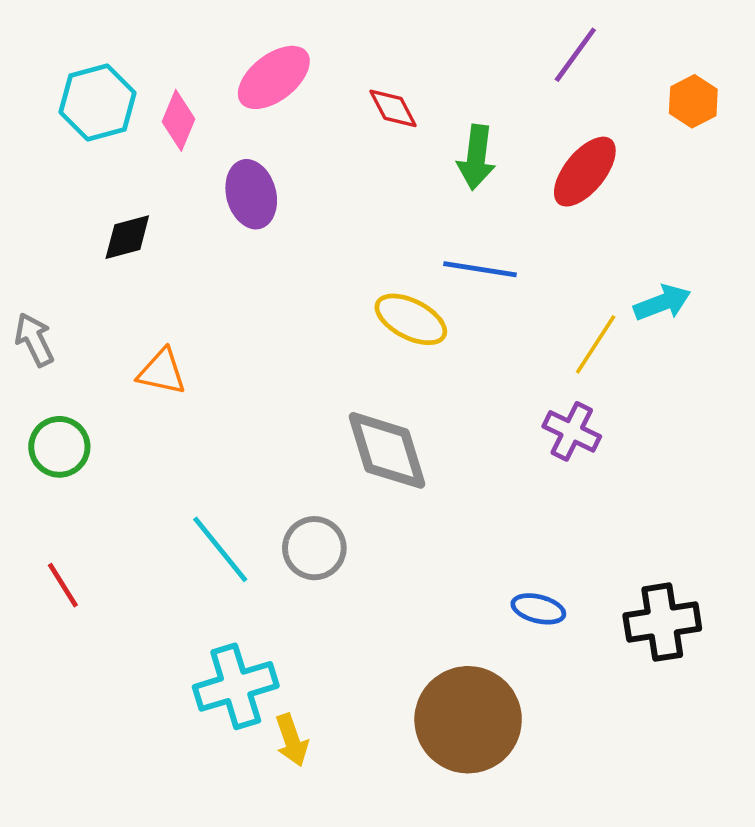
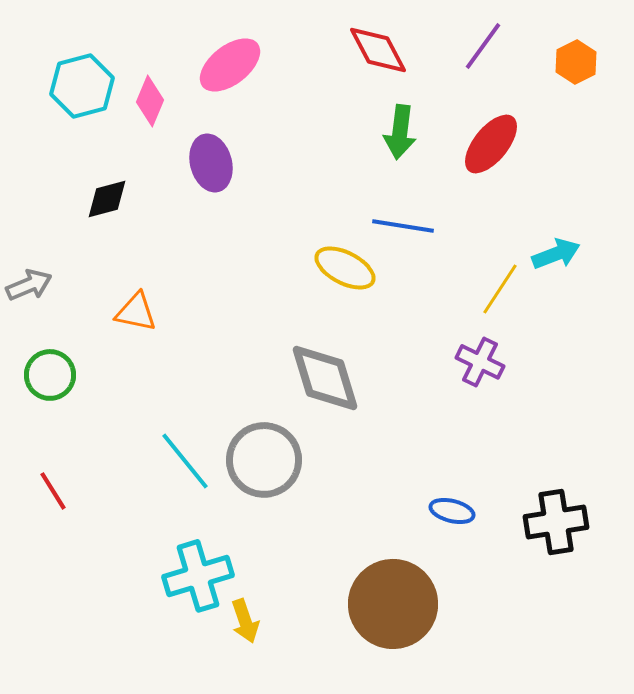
orange hexagon: (693, 101) -> (576, 62), moved
red diamond: (393, 108) -> (378, 50), moved, size x1.4
gray arrow: (34, 340) -> (29, 285), turned 93
gray circle: (314, 548) -> (264, 460), size x1.4

